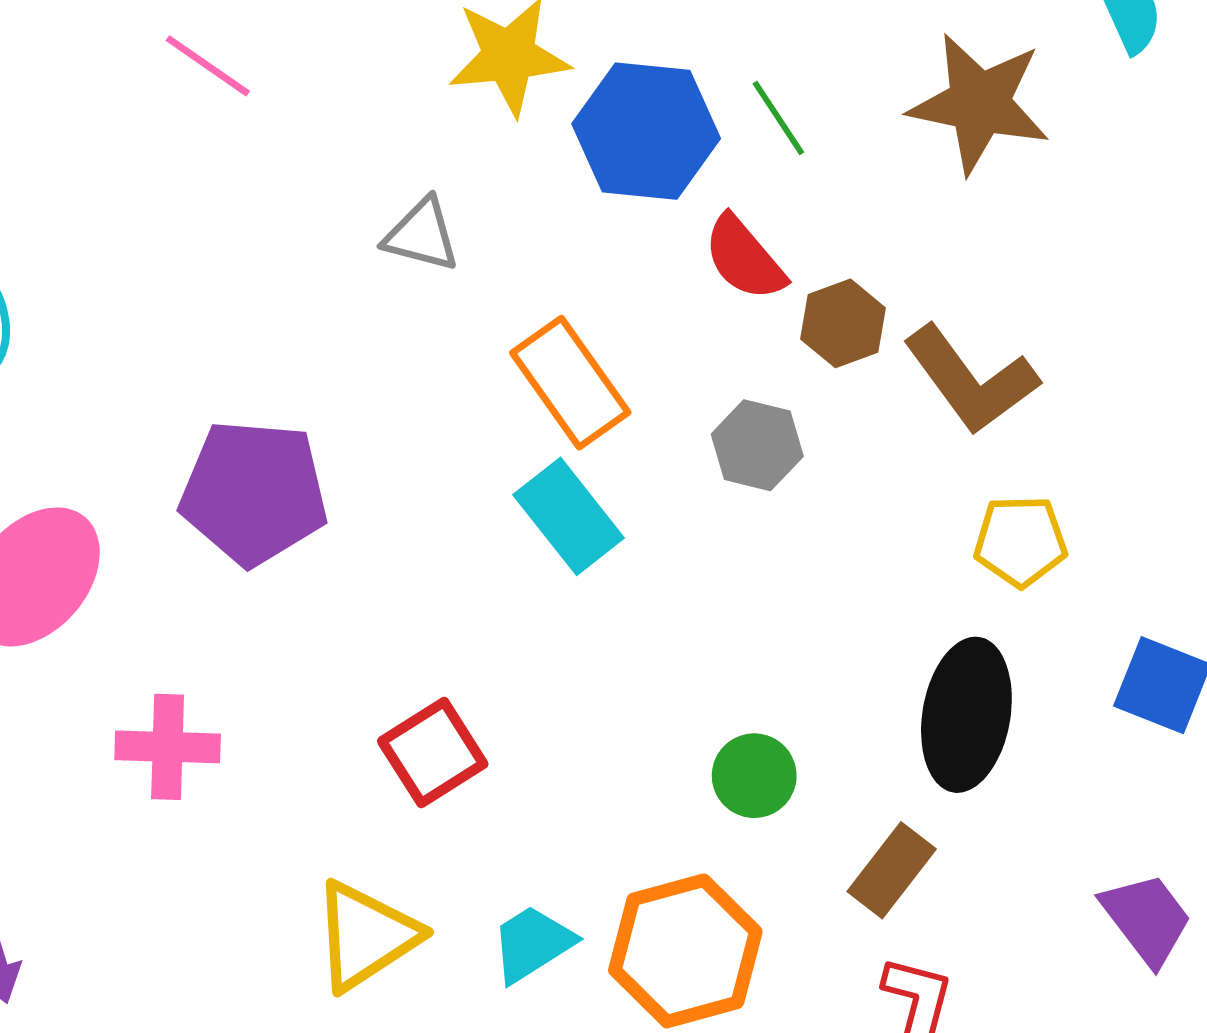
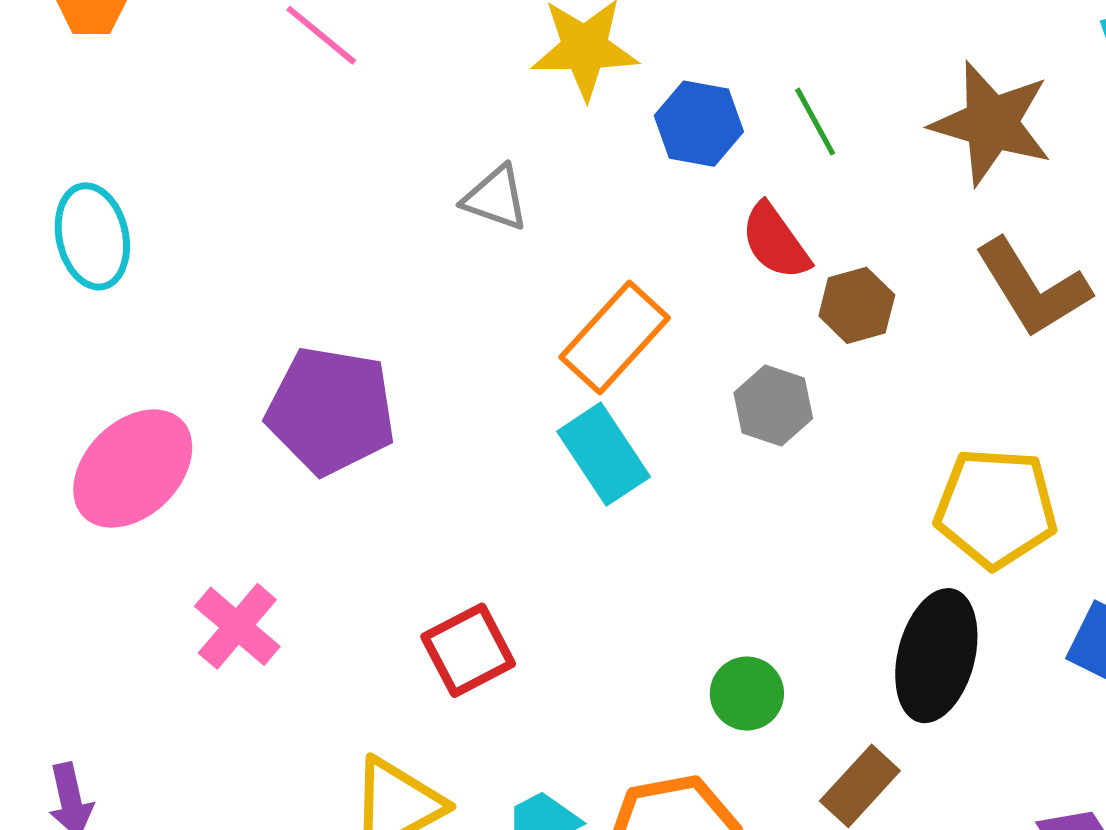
blue hexagon: (646, 131) -> (699, 124), size x0.7
brown L-shape: (971, 380) -> (1033, 288), moved
orange rectangle: (570, 383) -> (615, 338), turned 73
yellow pentagon: (1020, 541) -> (996, 508), size x1.5
pink cross: (168, 747) -> (237, 626), turned 34

